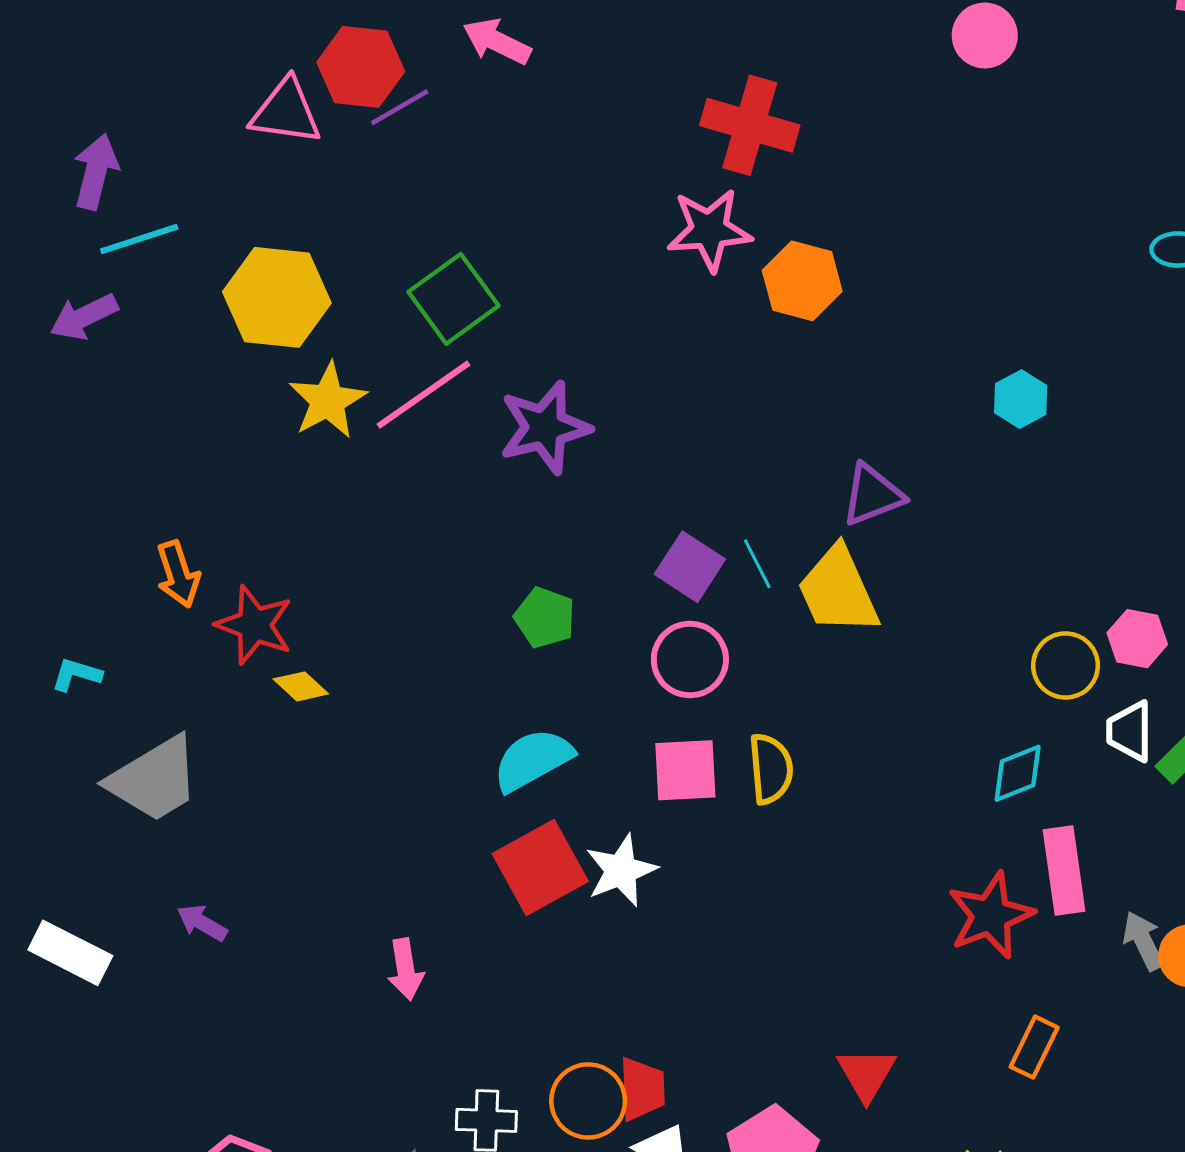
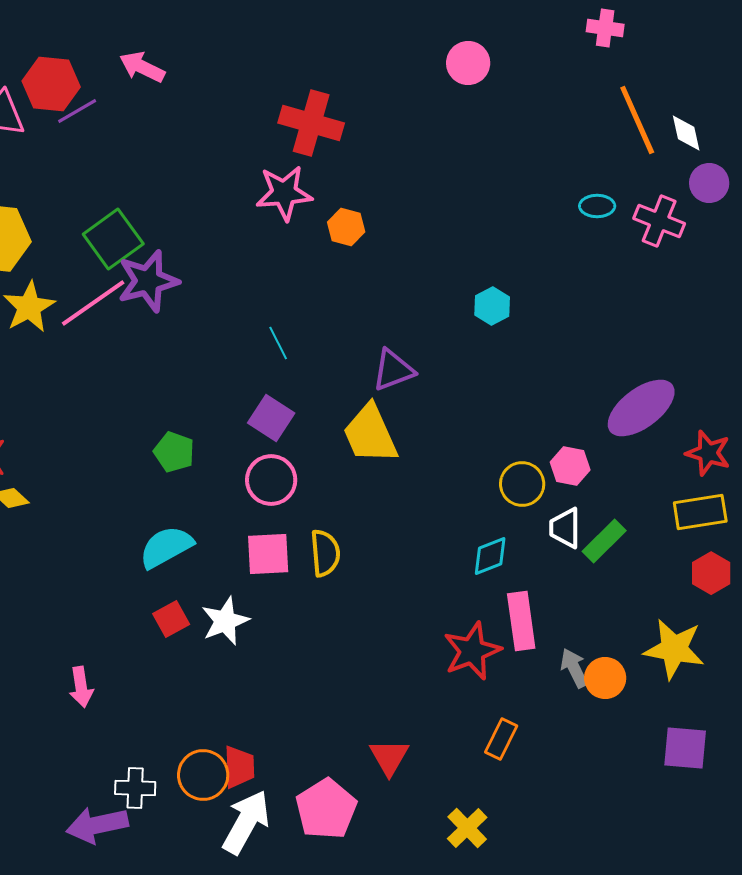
orange hexagon: (802, 281) -> (346, 227), size x0.7
purple star: (545, 428) -> (148, 281), moved
cyan line: (757, 564) -> (278, 343), moved
red square: (540, 868) -> (171, 619), size x0.6

